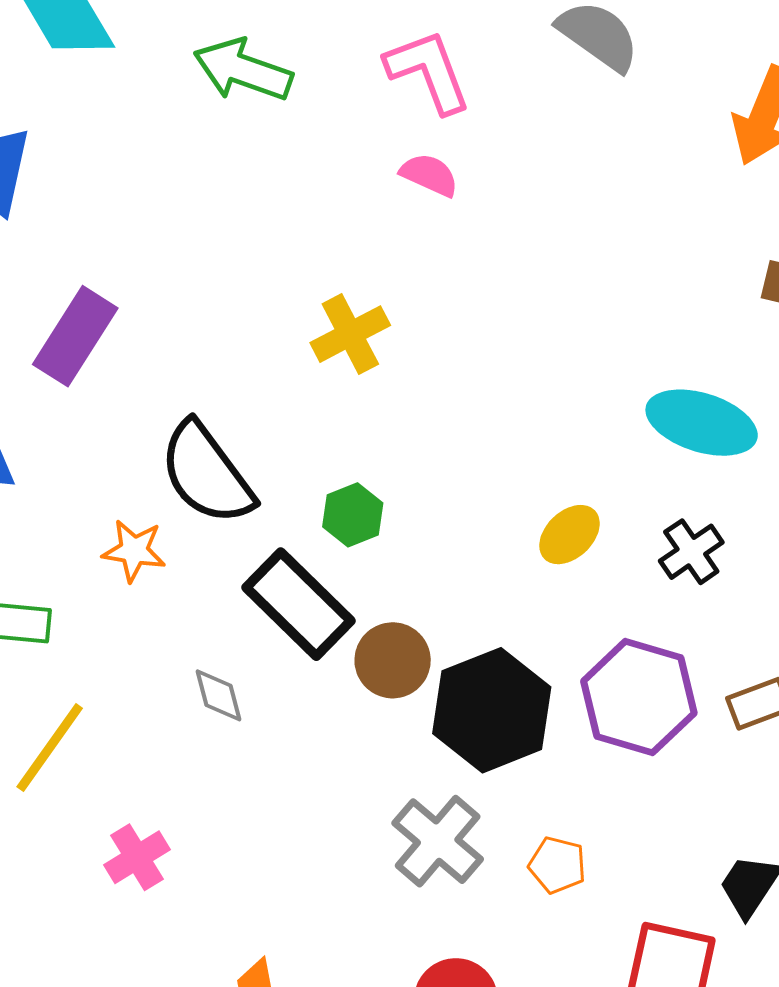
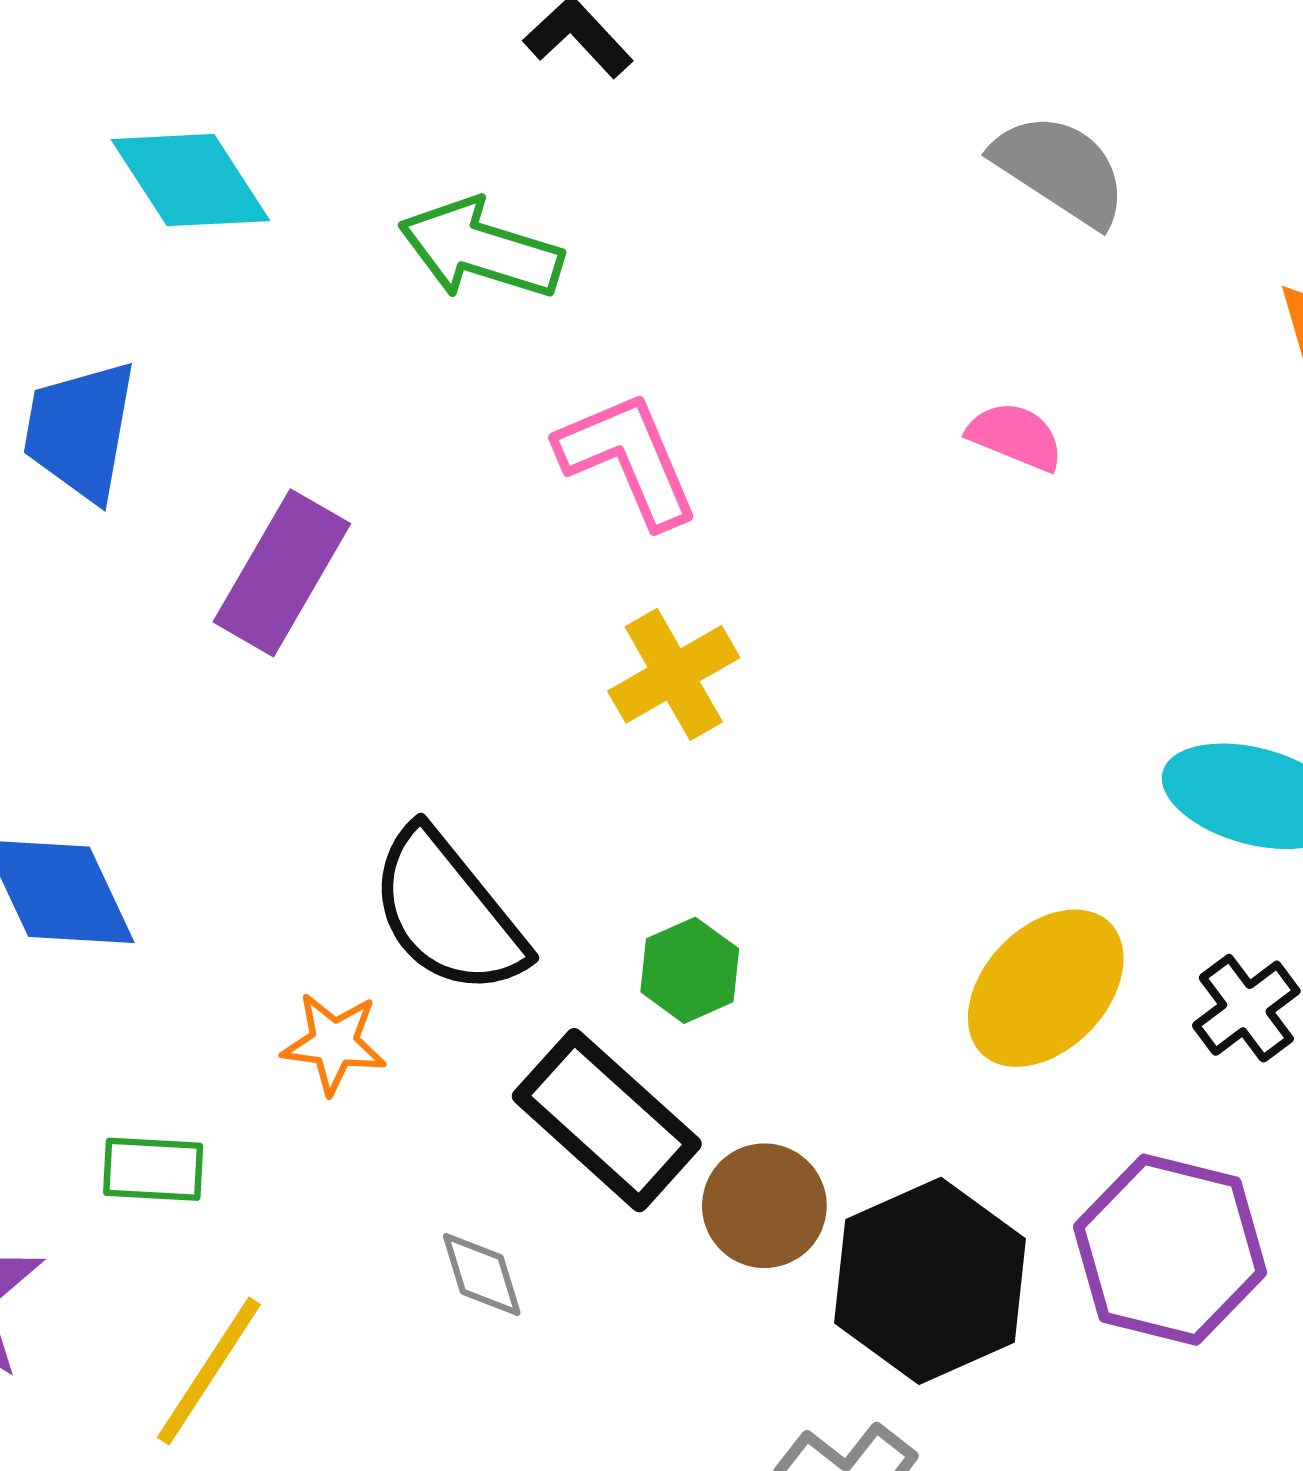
pink L-shape: (428, 71) -> (628, 459), moved
pink semicircle: (429, 175) -> (1015, 436), moved
purple rectangle: (75, 336) -> (282, 573), moved
yellow ellipse: (569, 535) -> (1046, 988), size x1.6

